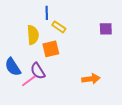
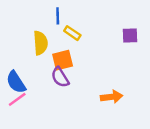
purple semicircle: (38, 71) -> (60, 77), moved
pink line: (29, 81) -> (17, 99), moved

